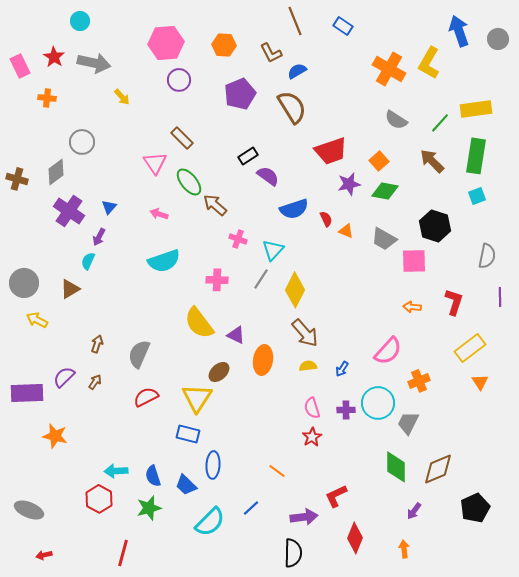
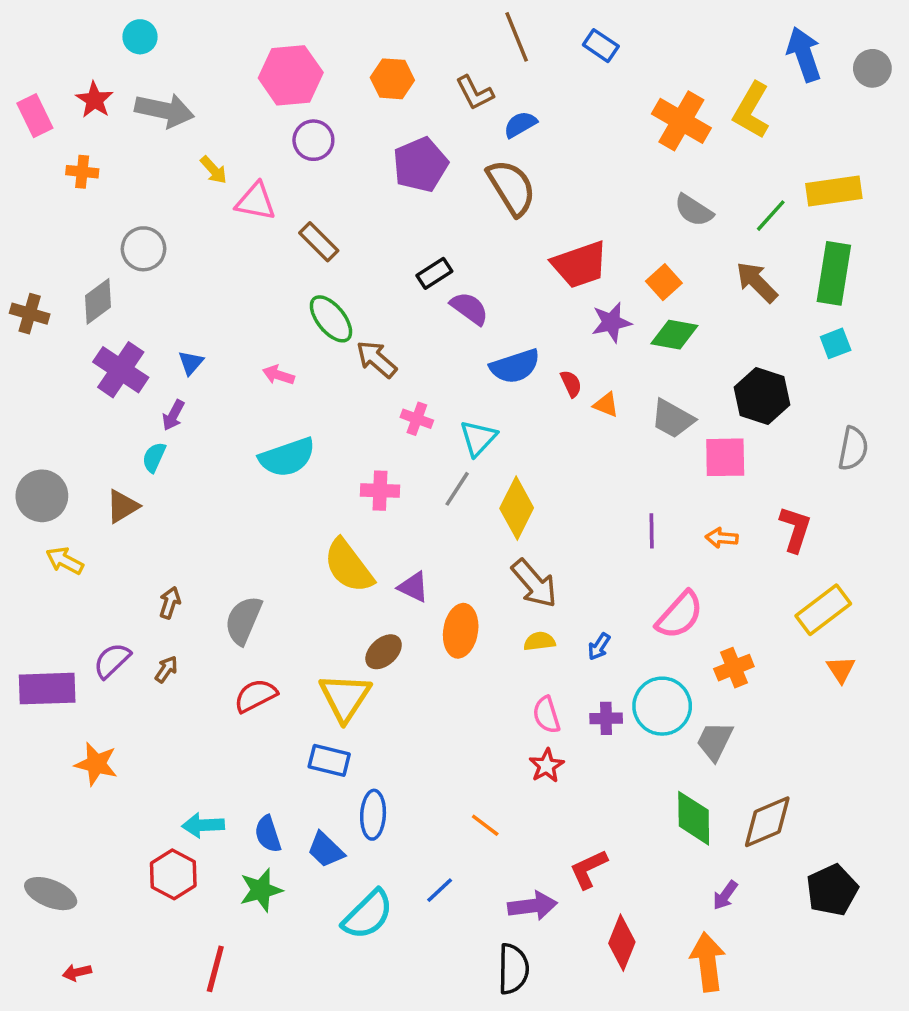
pink triangle: (155, 163) -> (256, 201), moved, turned -45
purple line: (500, 297) -> (652, 531), moved
orange arrow: (404, 549) -> (708, 962), size x1.8

